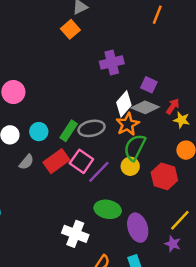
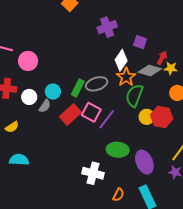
gray diamond: (145, 107) -> (150, 71), moved
gray semicircle: (26, 162) -> (45, 106), moved
yellow circle: (130, 166) -> (147, 117), moved

